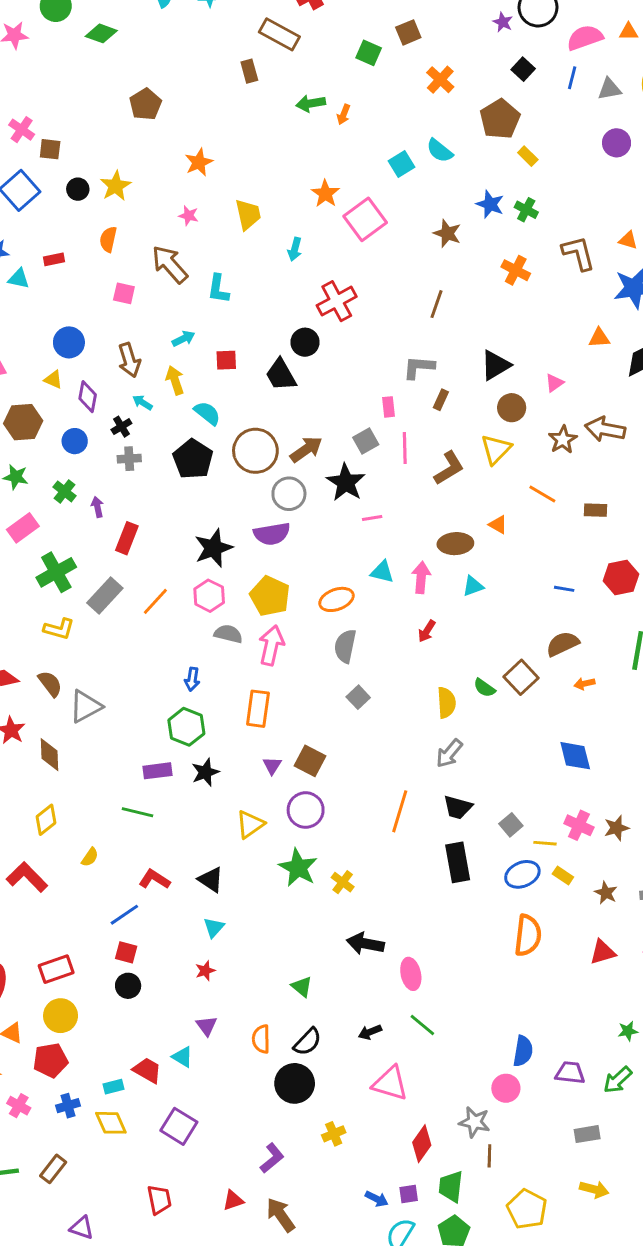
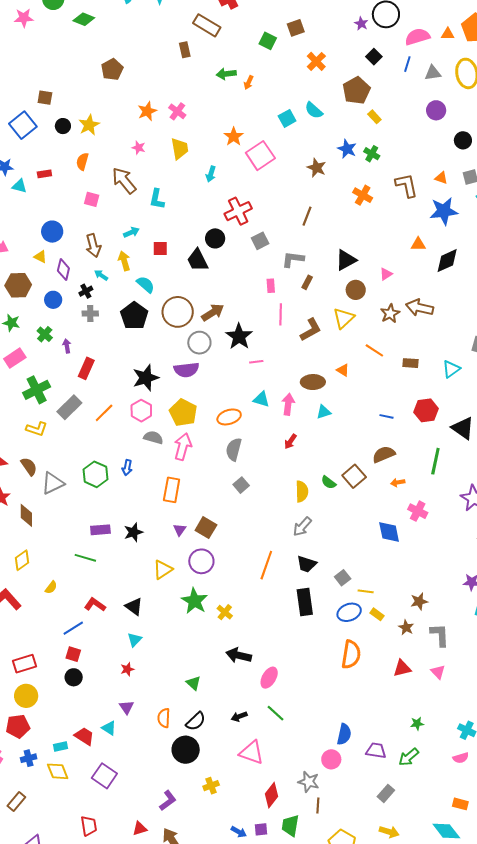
pink cross: (22, 130) -> (177, 111), moved
gray square: (366, 441) -> (260, 241), moved
green hexagon: (186, 727) -> (96, 474), moved
pink cross: (579, 825) -> (418, 511), moved
brown star: (616, 828) -> (419, 601), moved
pink ellipse: (411, 974) -> (269, 678), turned 40
gray rectangle: (587, 1134) -> (386, 793), turned -42

